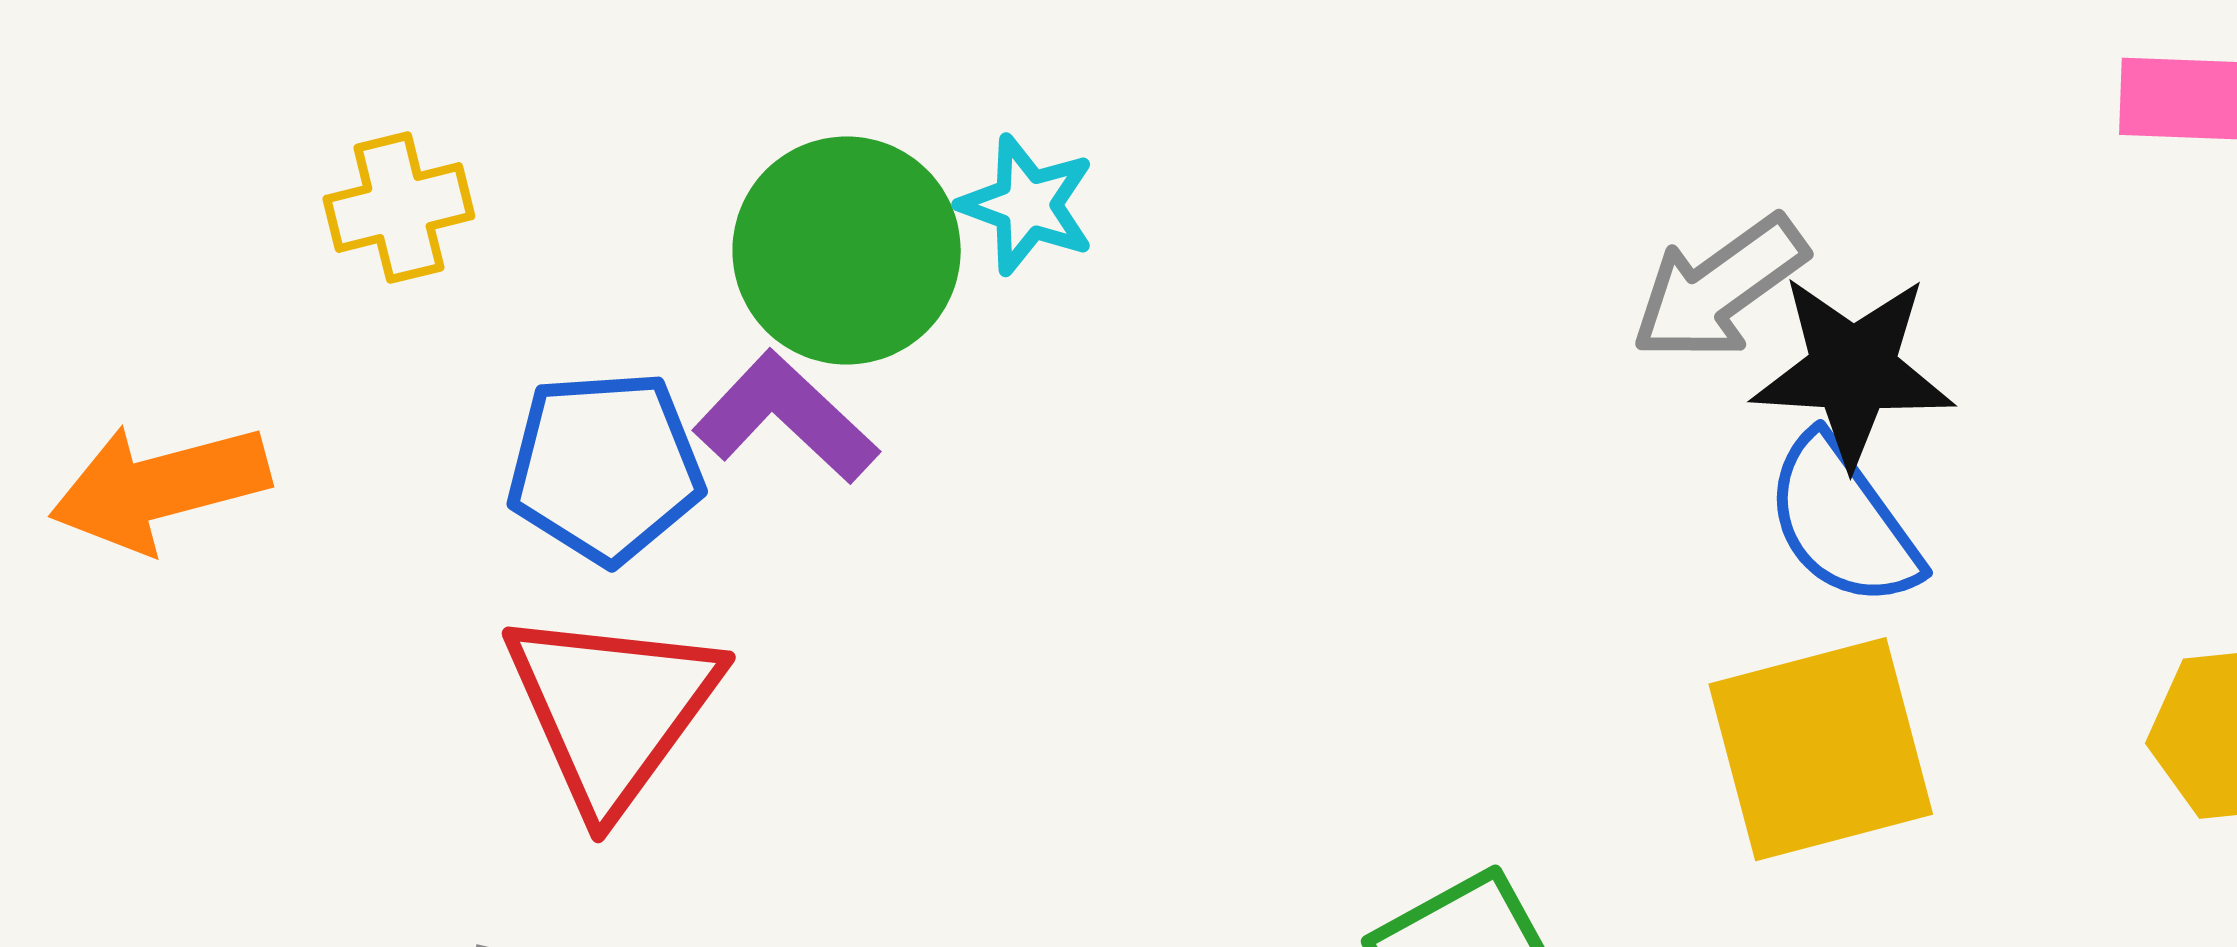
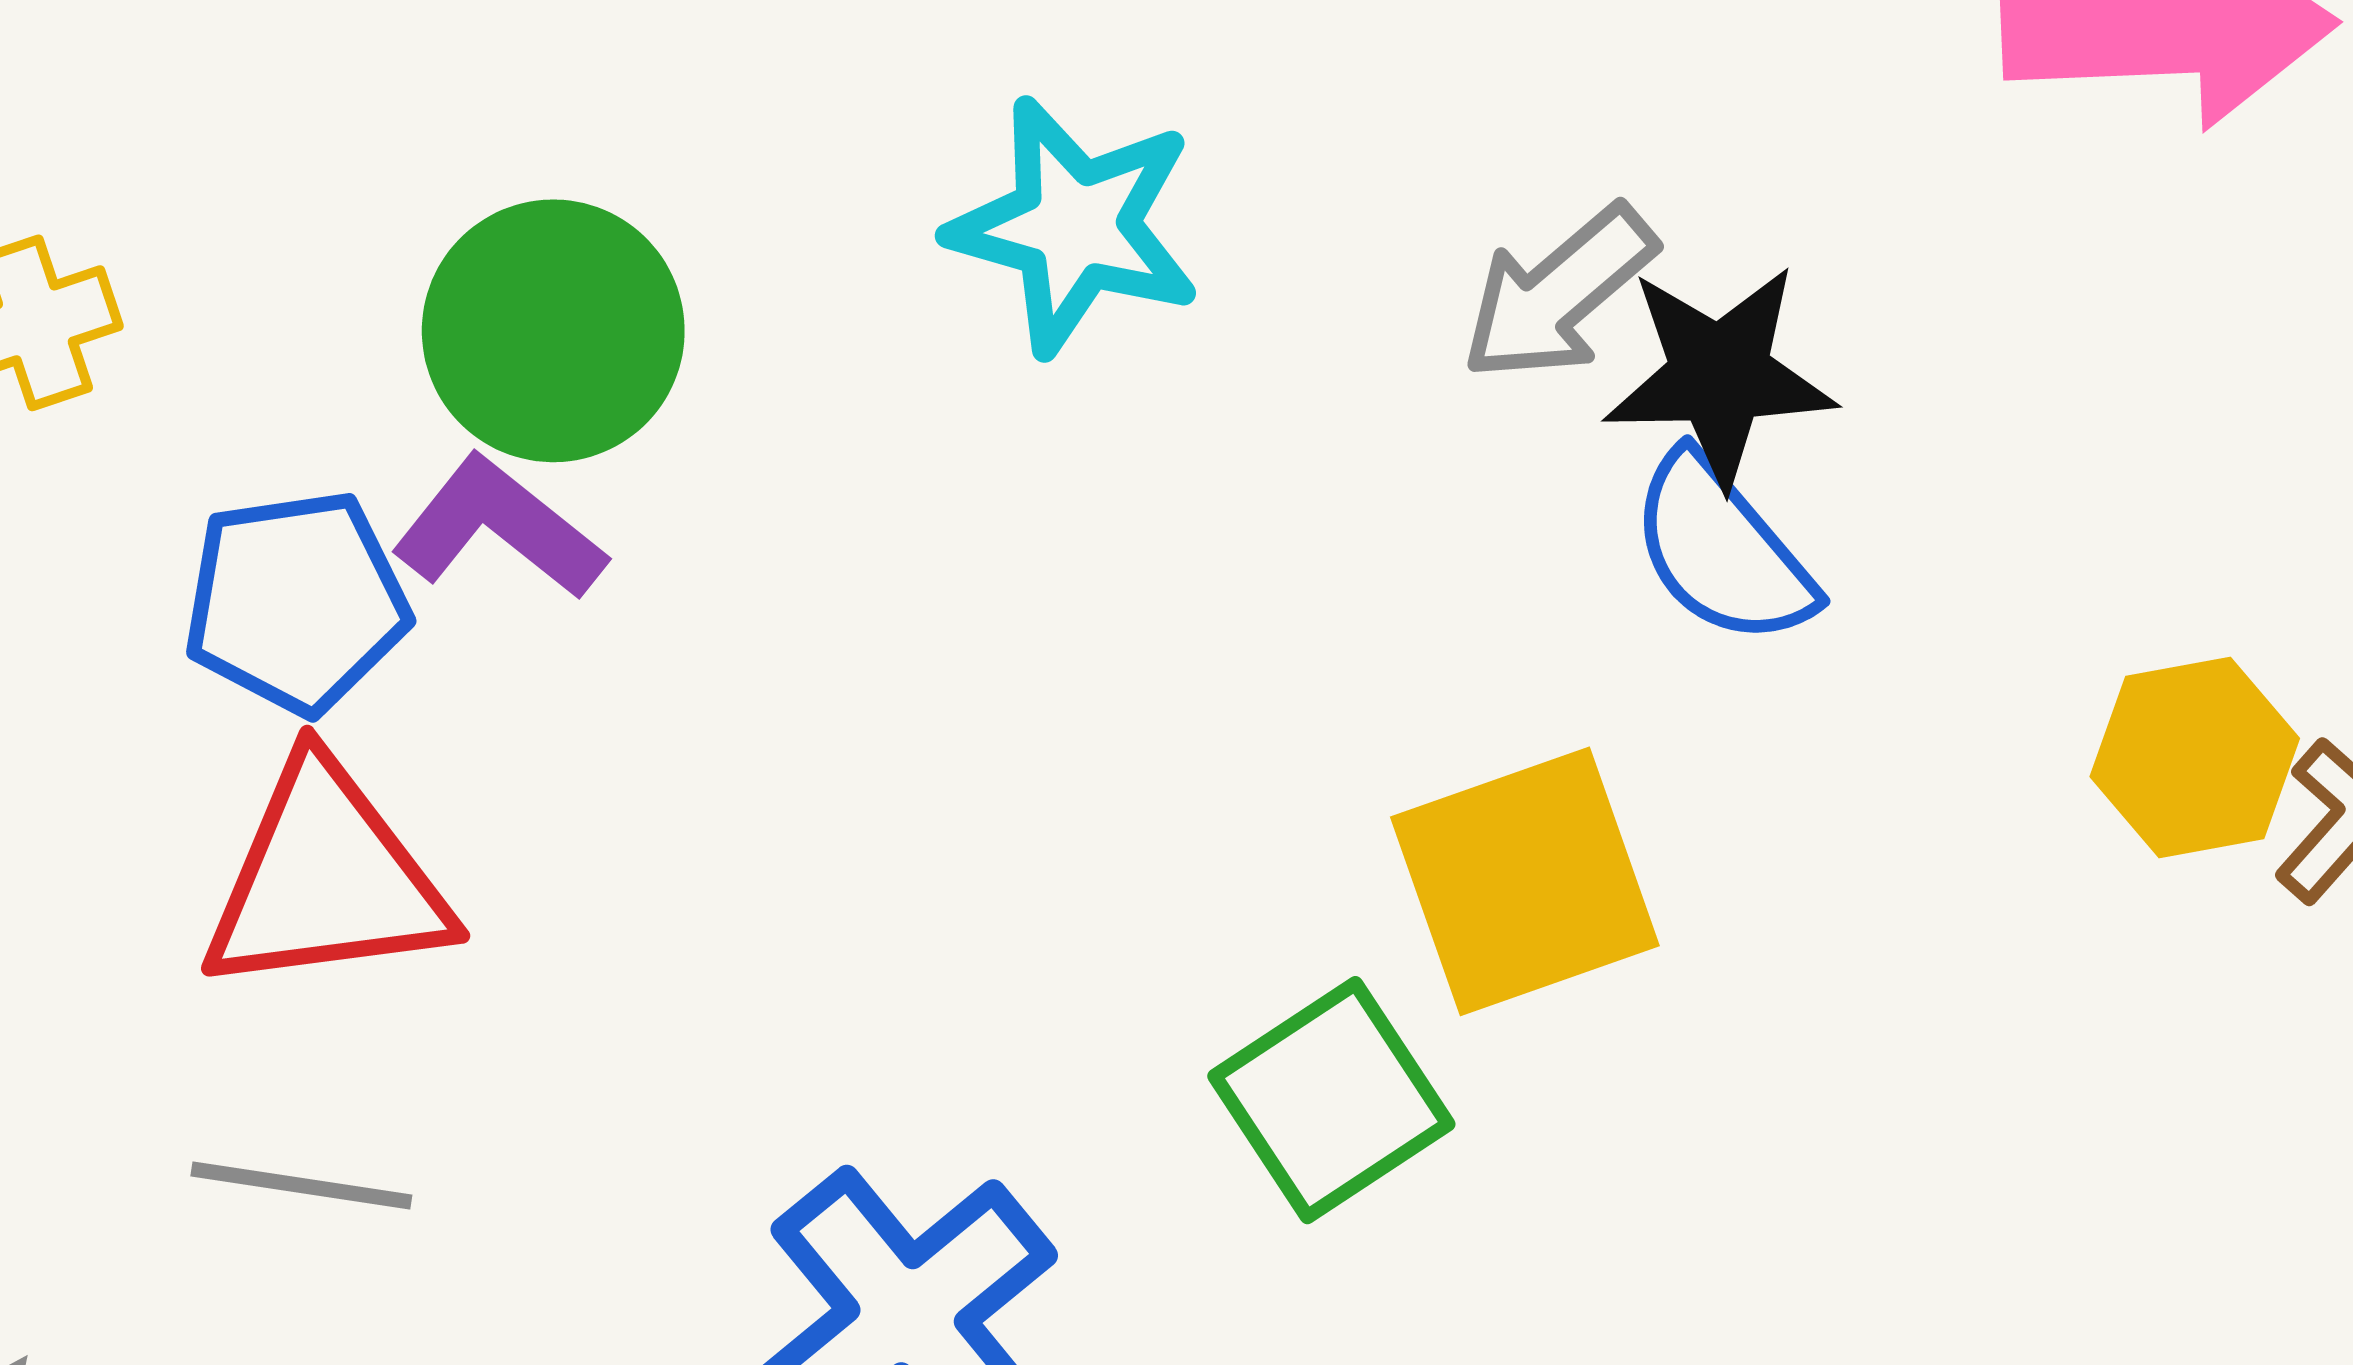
cyan star: (1027, 205) -> (1075, 226), moved, size x1.6
red triangle: (612, 709) -> (326, 879), turned 51
yellow square: (1821, 749) -> (1525, 881), moved

